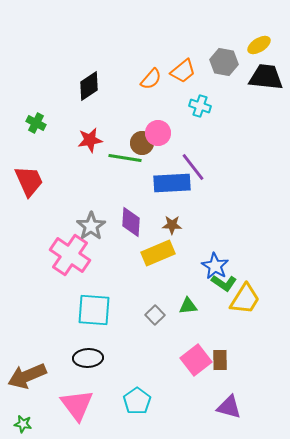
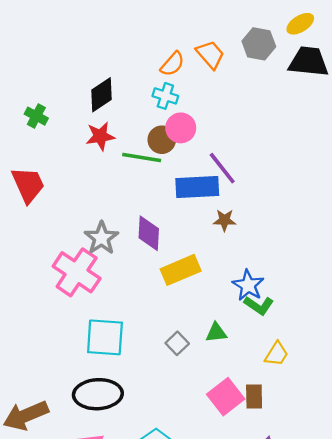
orange trapezoid: (183, 71) -> (210, 55), turned -92
black diamond: (89, 86) -> (101, 95), moved
cyan cross: (200, 106) -> (165, 96), moved
brown star: (172, 225) -> (225, 220), moved
yellow trapezoid: (245, 299) -> (277, 354), moved, size x0.7
black ellipse: (88, 358) -> (98, 394), size x1.4

